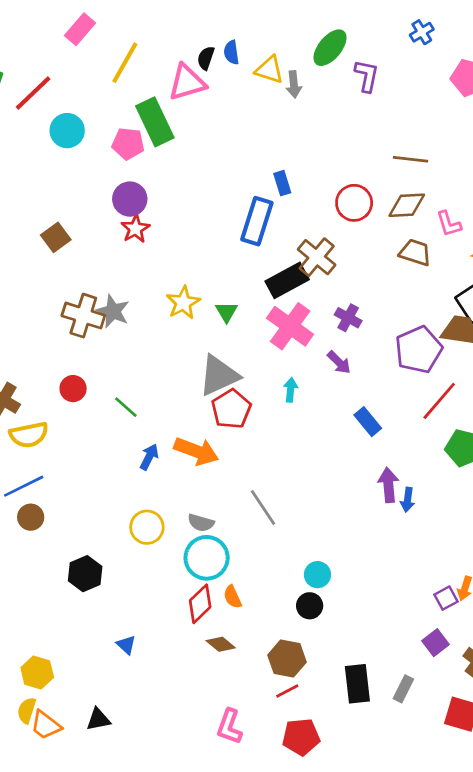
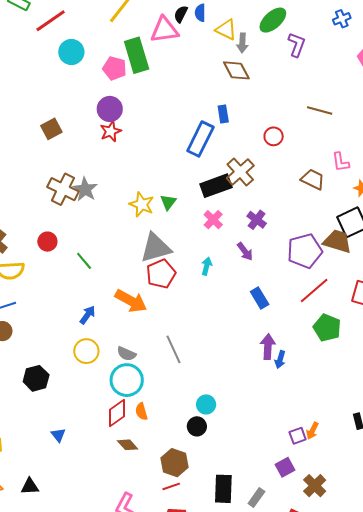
red circle: (354, 203) -> (274, 136), size x0.7
brown diamond: (407, 205) -> (236, 70), moved, turned 56
yellow star: (183, 303) -> (142, 204), moved, turned -30
pink cross: (290, 326) -> (213, 220), size x0.6
blue arrow: (149, 457) -> (88, 315), moved

